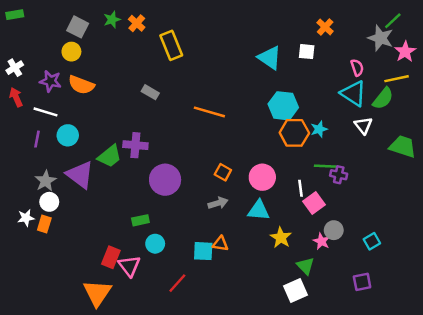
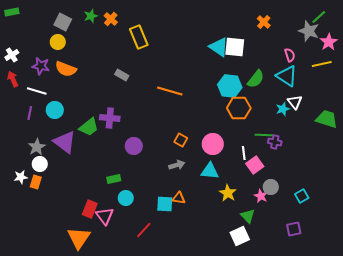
white square: (307, 52) -> (235, 47), moved, size x1.5
green semicircle: (383, 98) -> (256, 79), moved
cyan star: (319, 129) -> (283, 109), moved
purple circle: (165, 180) -> (134, 146), size x0.7

